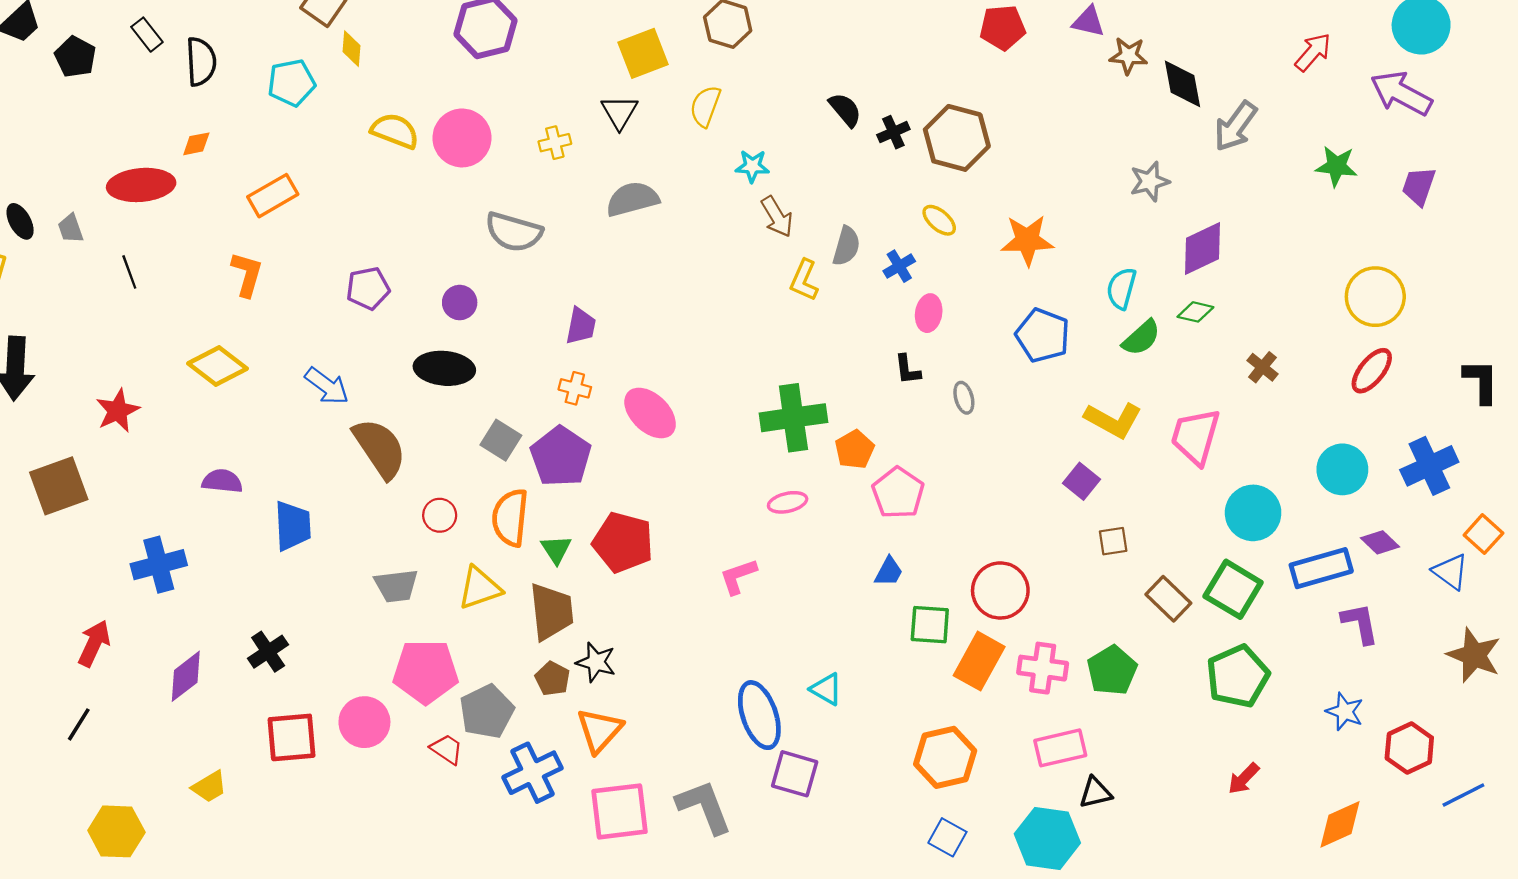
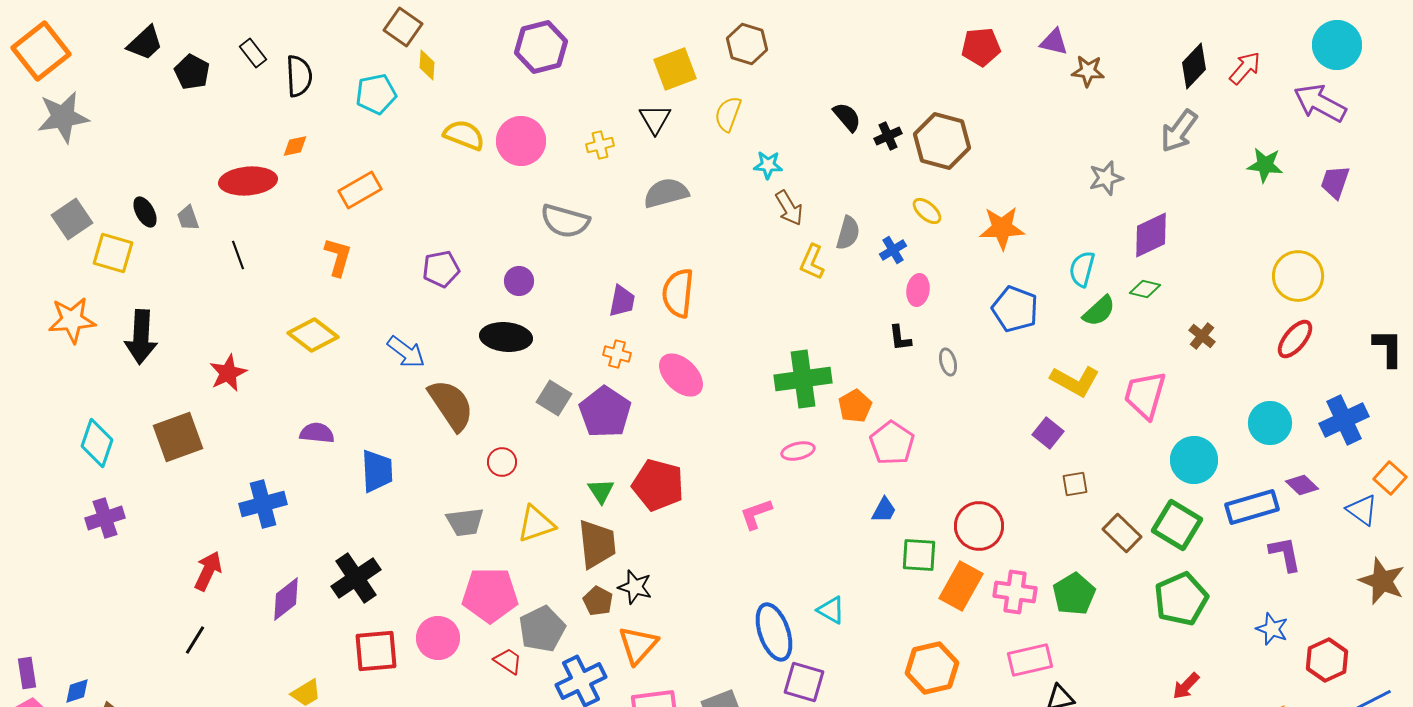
black diamond: (1183, 84) -> (1194, 66), moved, turned 54
orange semicircle: (510, 518) -> (678, 293), moved
black cross: (268, 652) -> (356, 578), size x1.4

